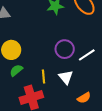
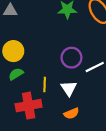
orange semicircle: (84, 98) -> (71, 113), moved

